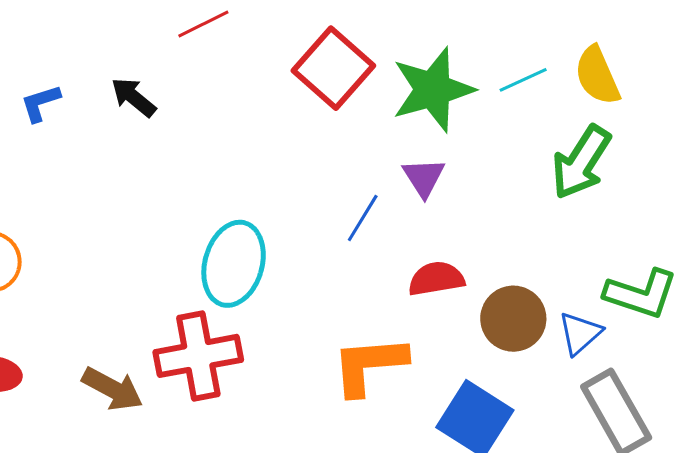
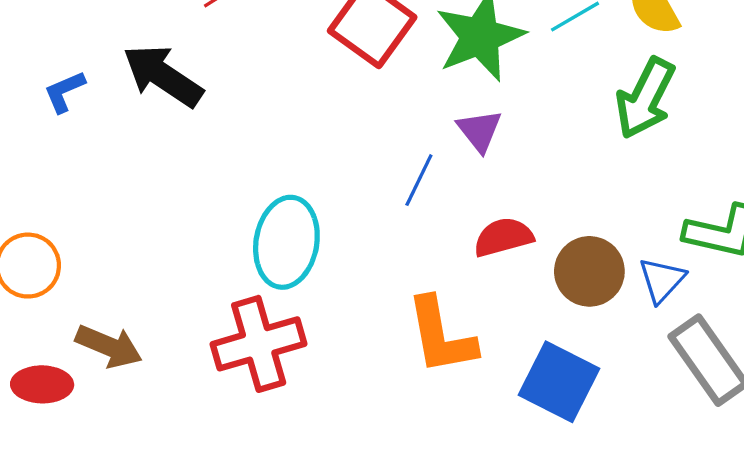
black arrow: (134, 97) -> (163, 76), size x1.6
orange L-shape: (369, 365) -> (441, 336), turned -90
brown arrow: (112, 389) -> (109, 346), moved

